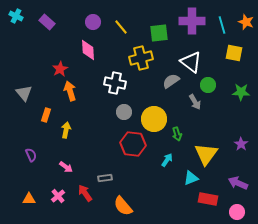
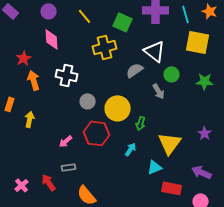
purple circle: (93, 22) -> (49, 11), moved
green square: (159, 33) -> (123, 22), turned 30
yellow square: (234, 53) -> (198, 42), size x1.4
white cross: (115, 83) -> (67, 75), moved
green arrow: (177, 134) -> (141, 123), turned 32
pink arrow: (66, 167) -> (66, 141), moved, turned 104

